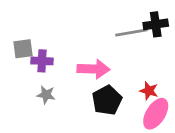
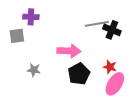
black cross: (156, 24) -> (112, 30), moved, turned 30
purple cross: (42, 61) -> (31, 17), moved

